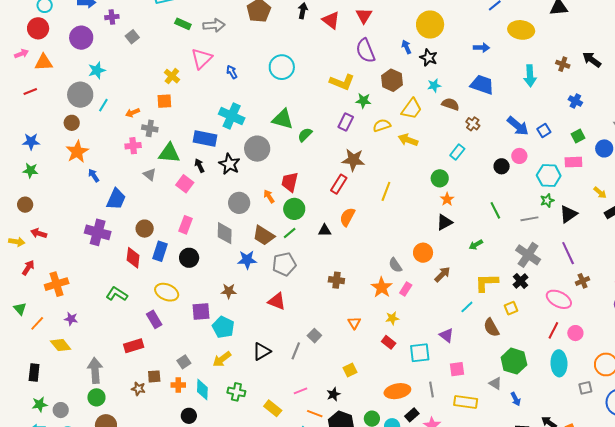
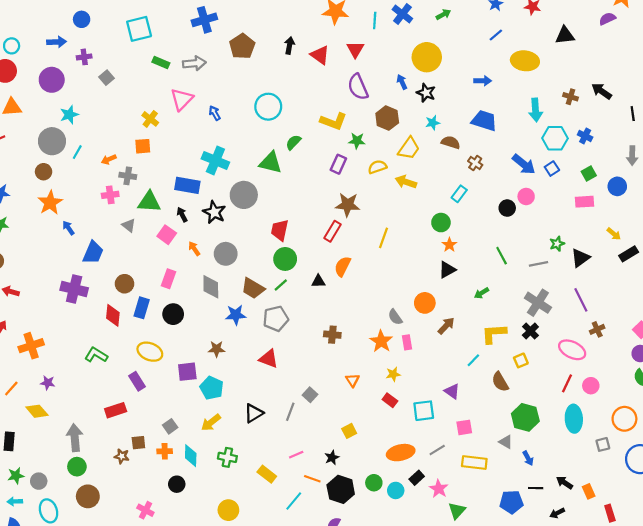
green semicircle: (305, 135) -> (293, 142), moved
cyan hexagon: (549, 175) -> (555, 138), moved
orange arrow: (269, 196) -> (194, 249), moved
pink rectangle: (406, 289) -> (407, 342), turned -40
gray line: (431, 390) -> (437, 450), turned 70

